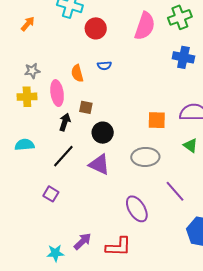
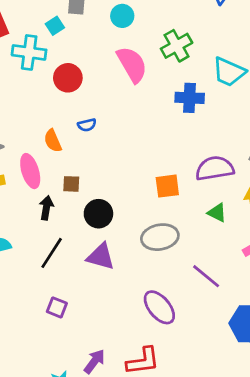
pink semicircle: (145, 26) -> (132, 64), turned -40
purple square: (51, 194) -> (57, 307), moved

